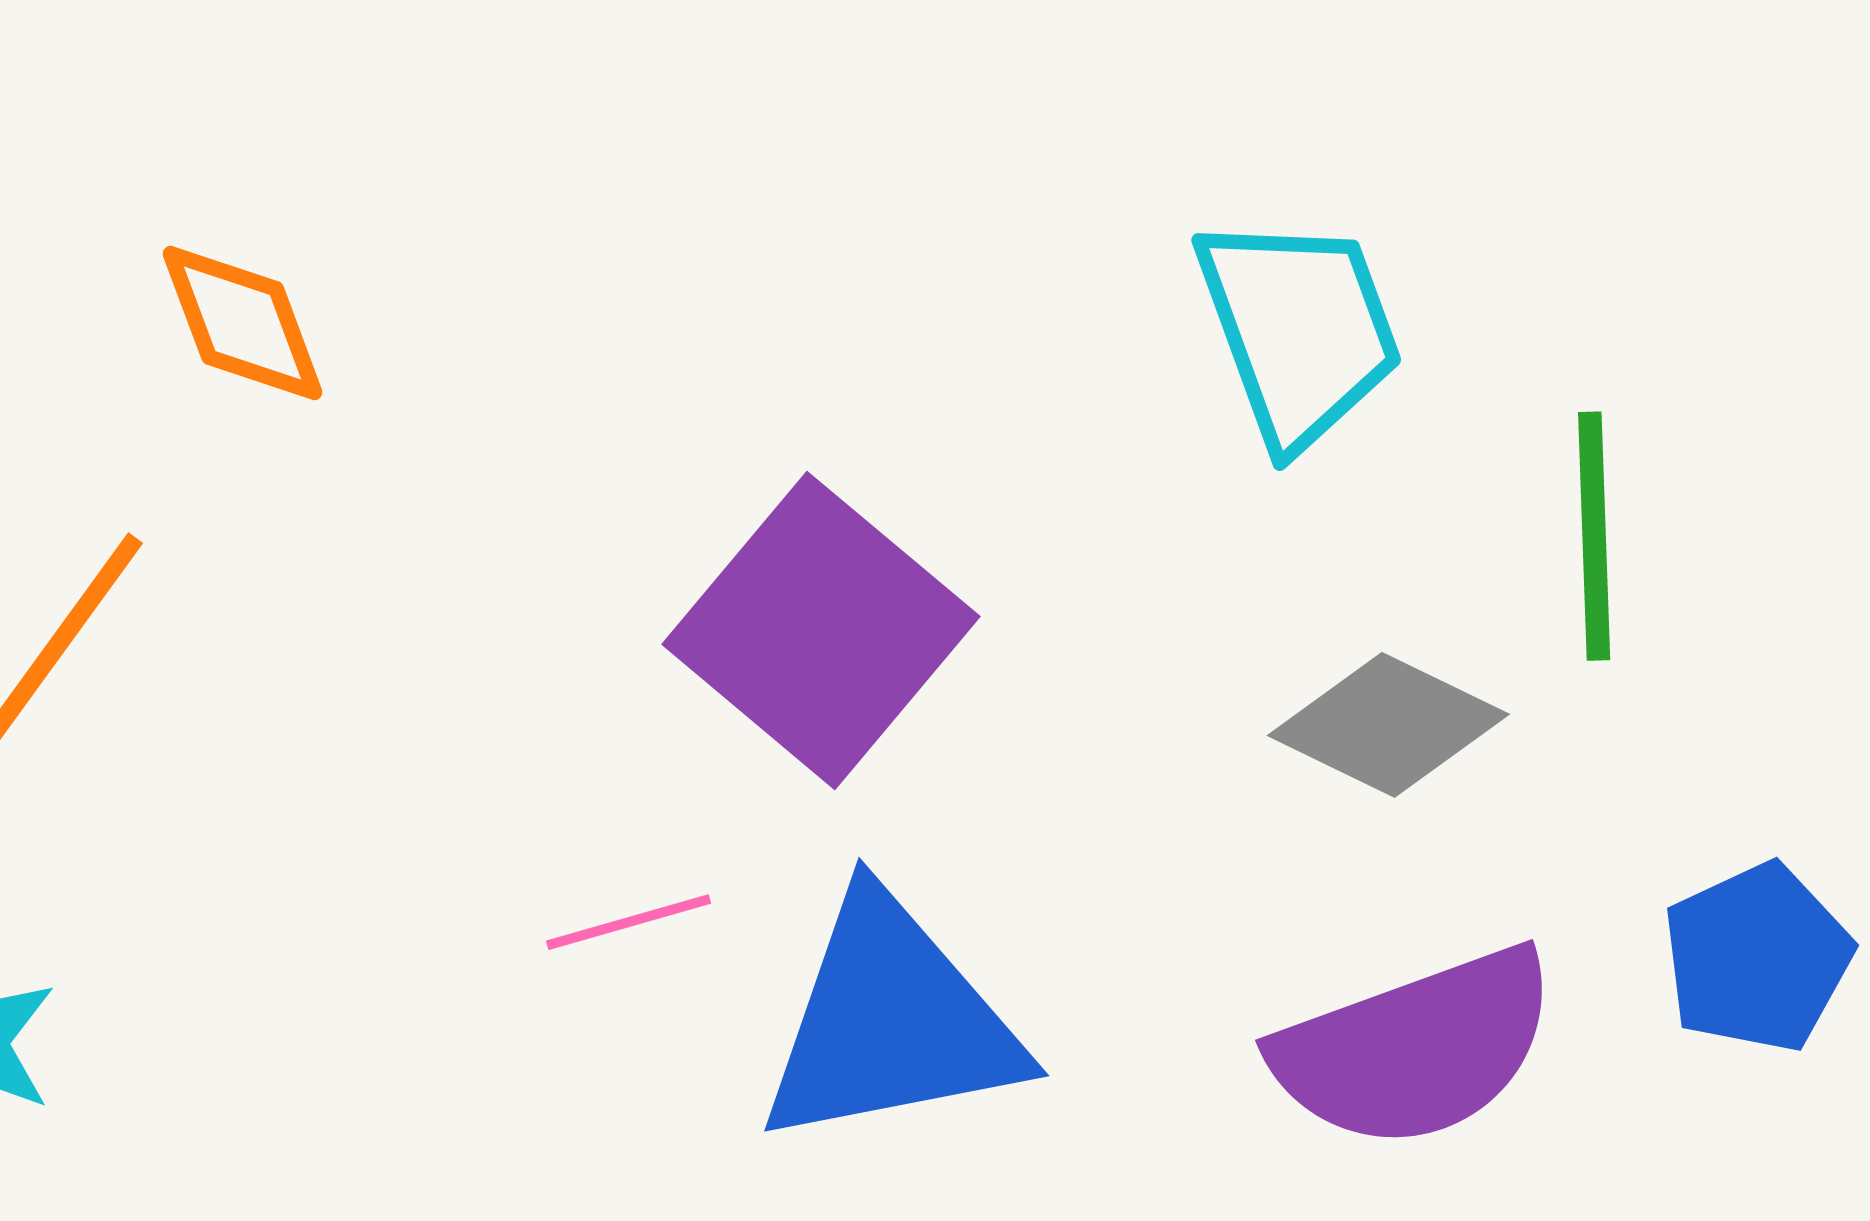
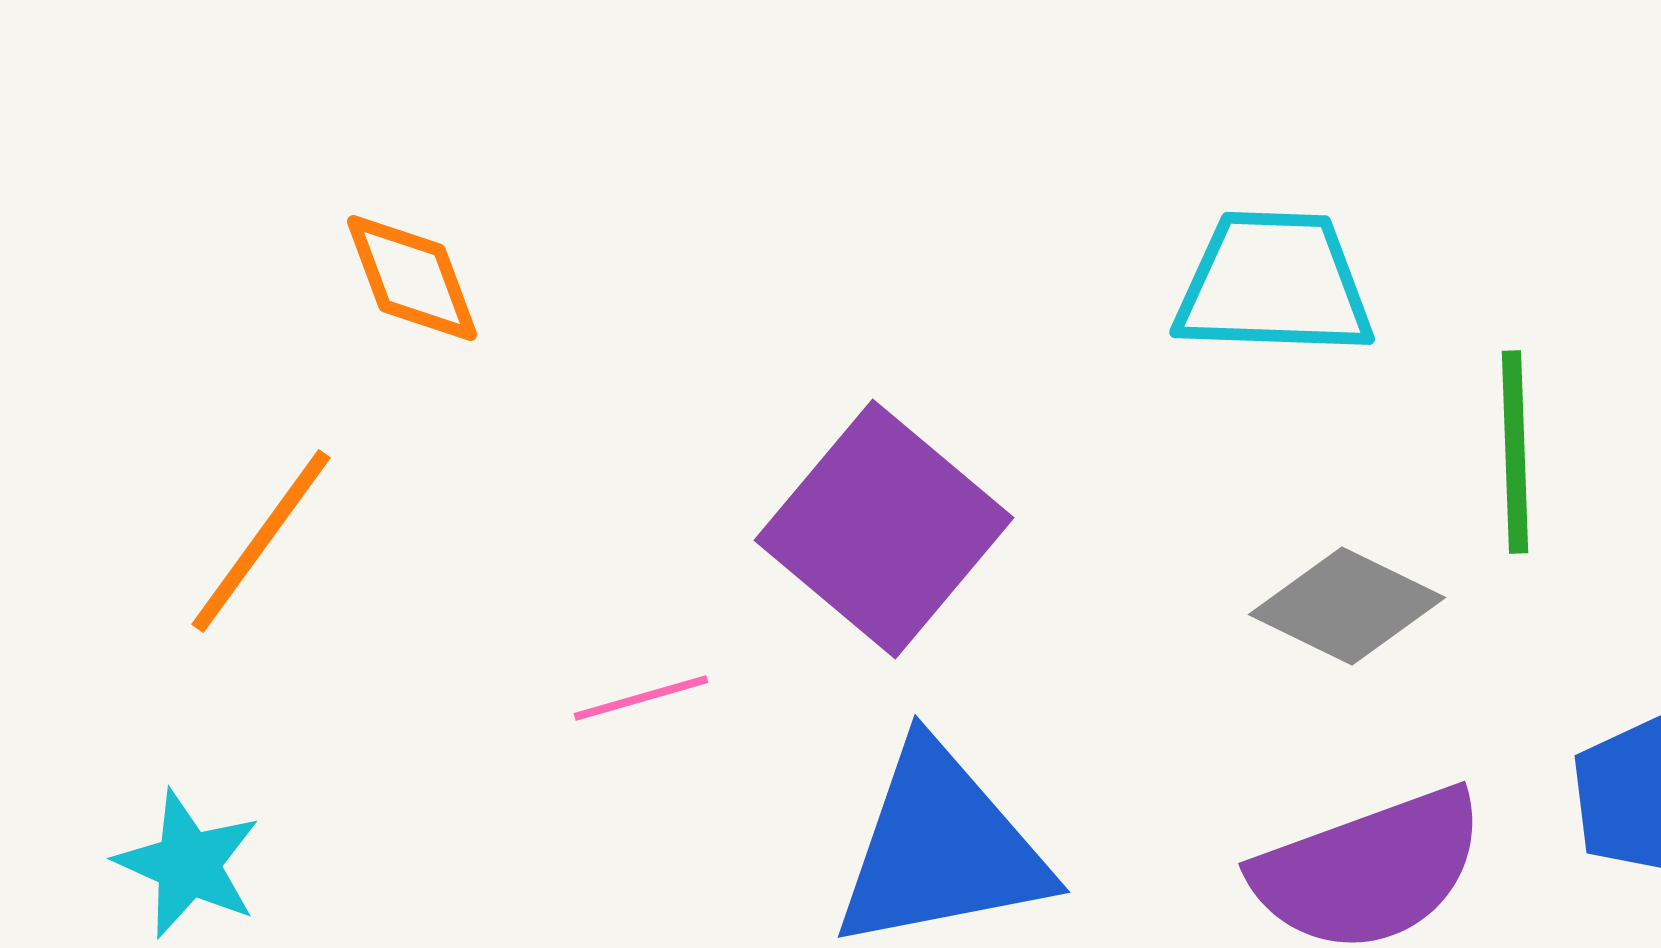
cyan trapezoid: (1299, 330) -> (1274, 284), turned -68
pink line: (629, 922) -> (641, 698), moved

